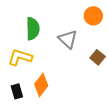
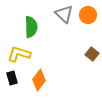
gray triangle: (68, 39) -> (64, 14), moved
black rectangle: (17, 91) -> (12, 78), moved

